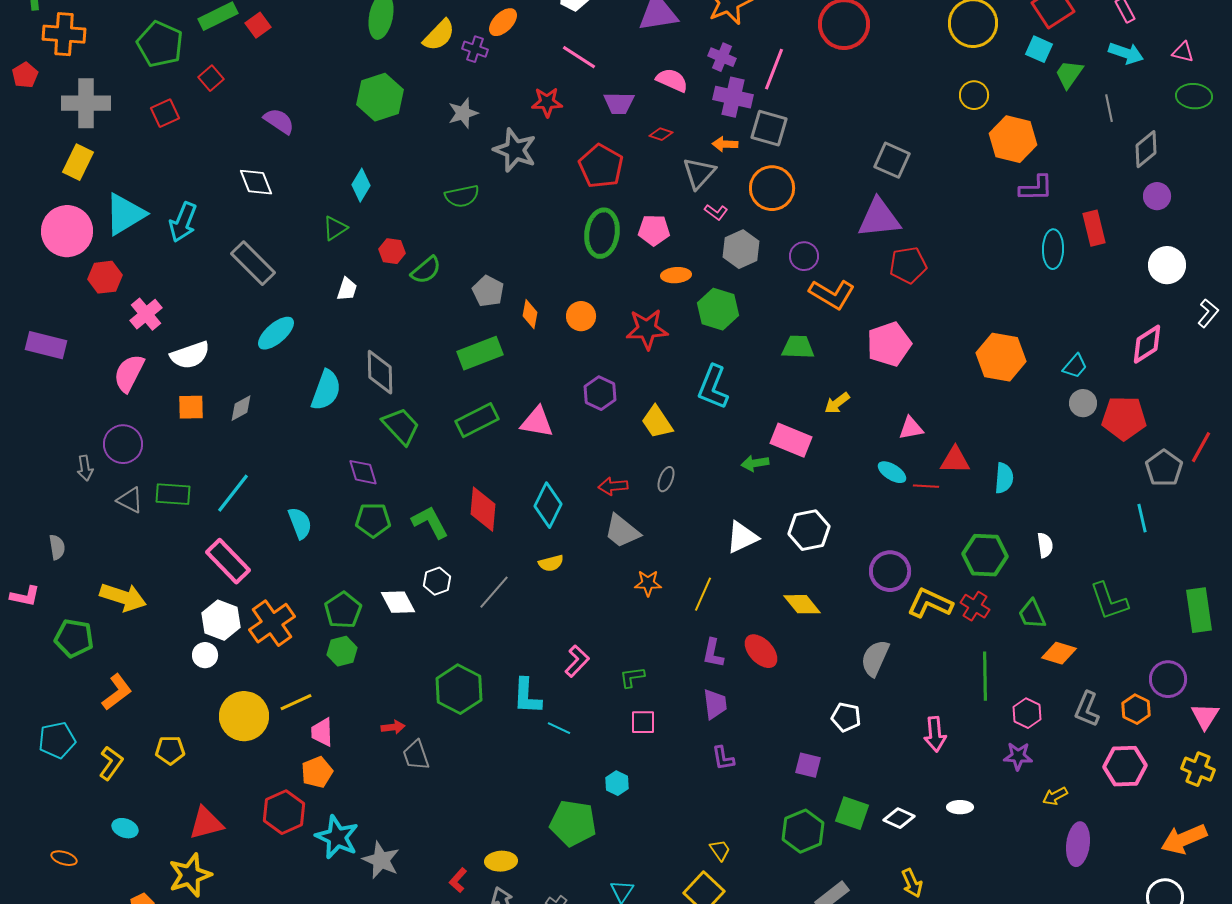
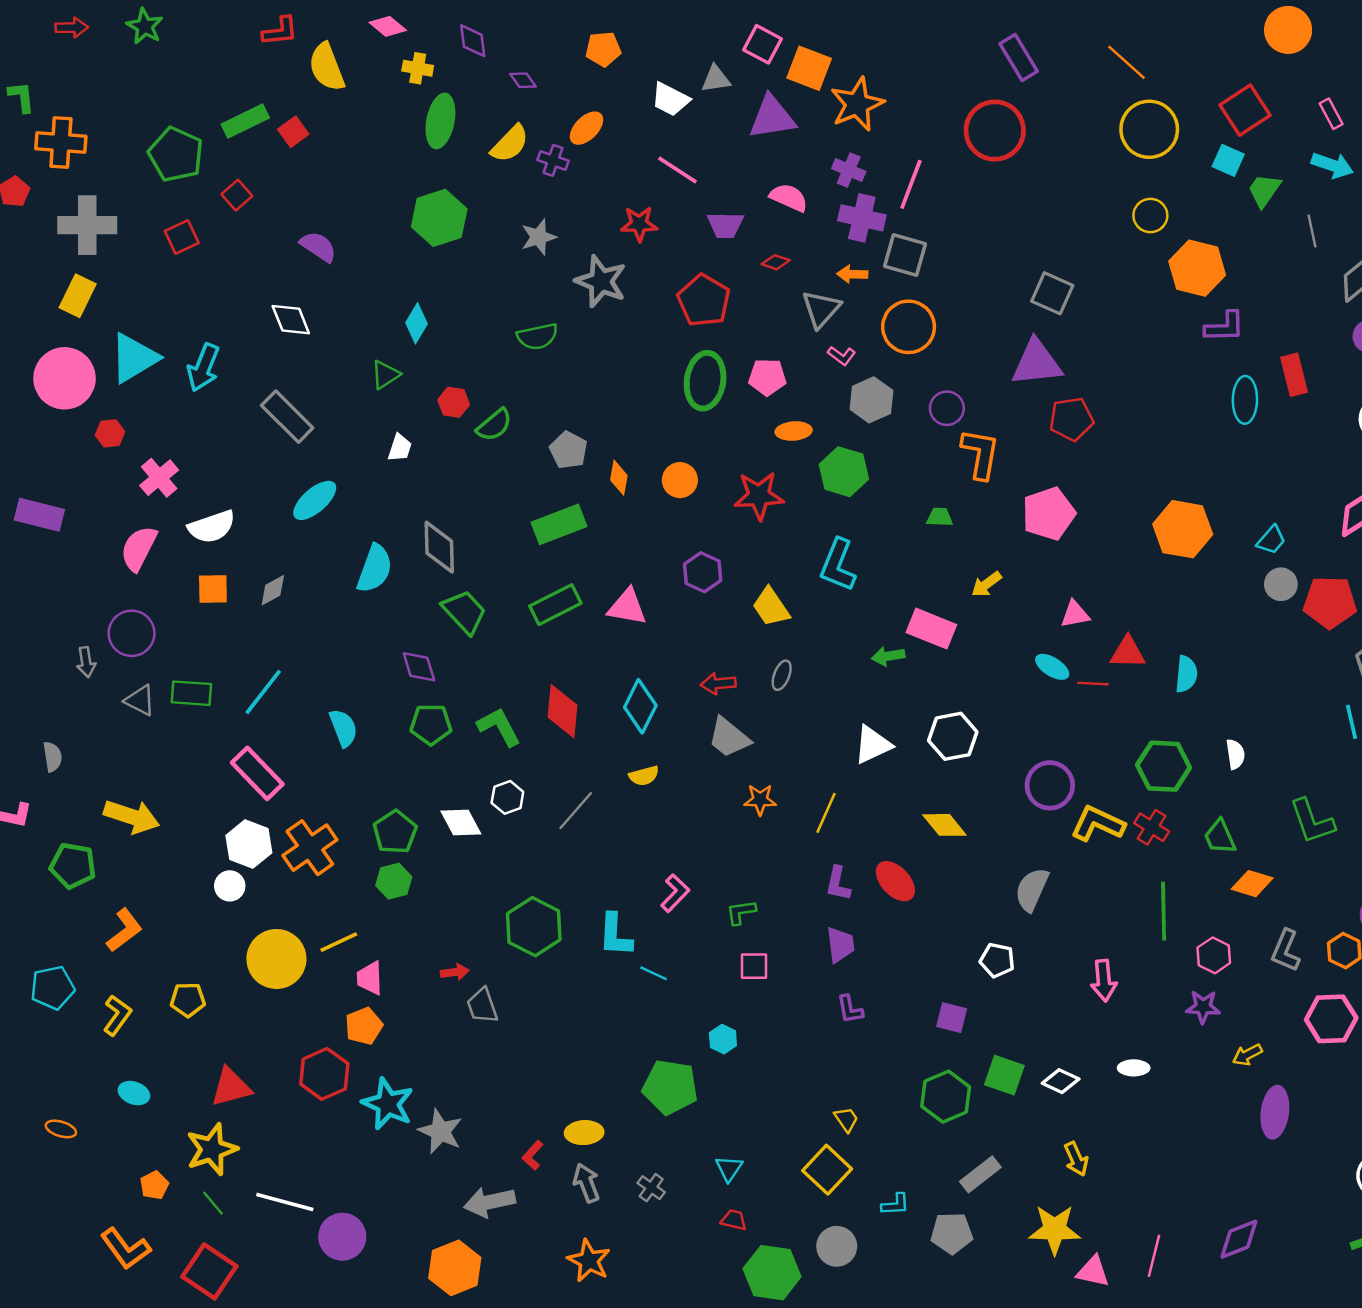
red hexagon: (105, 277) -> (110, 433), size x0.7
orange L-shape: (832, 294) -> (980, 454), turned -111
green trapezoid: (798, 347) -> (940, 517), size x0.7

